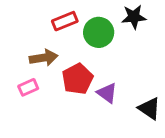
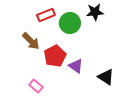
brown arrow: (44, 58) -> (31, 41), turned 54
pink rectangle: (28, 87) -> (36, 86), moved, turned 64

